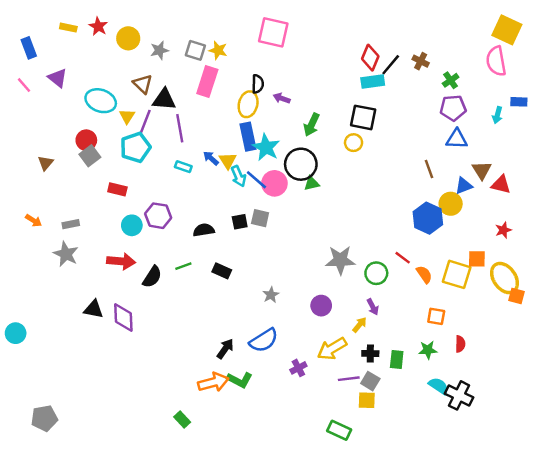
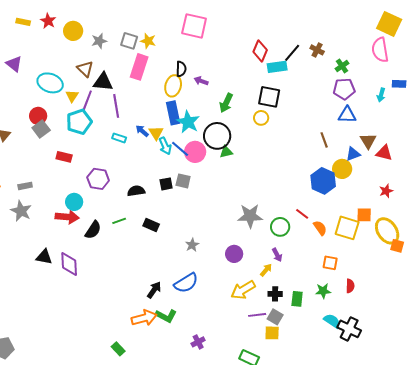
red diamond: (370, 58) -> (260, 51), moved
cyan circle: (132, 225) -> (74, 202), moved
purple cross: (298, 368) -> (198, 342), moved

